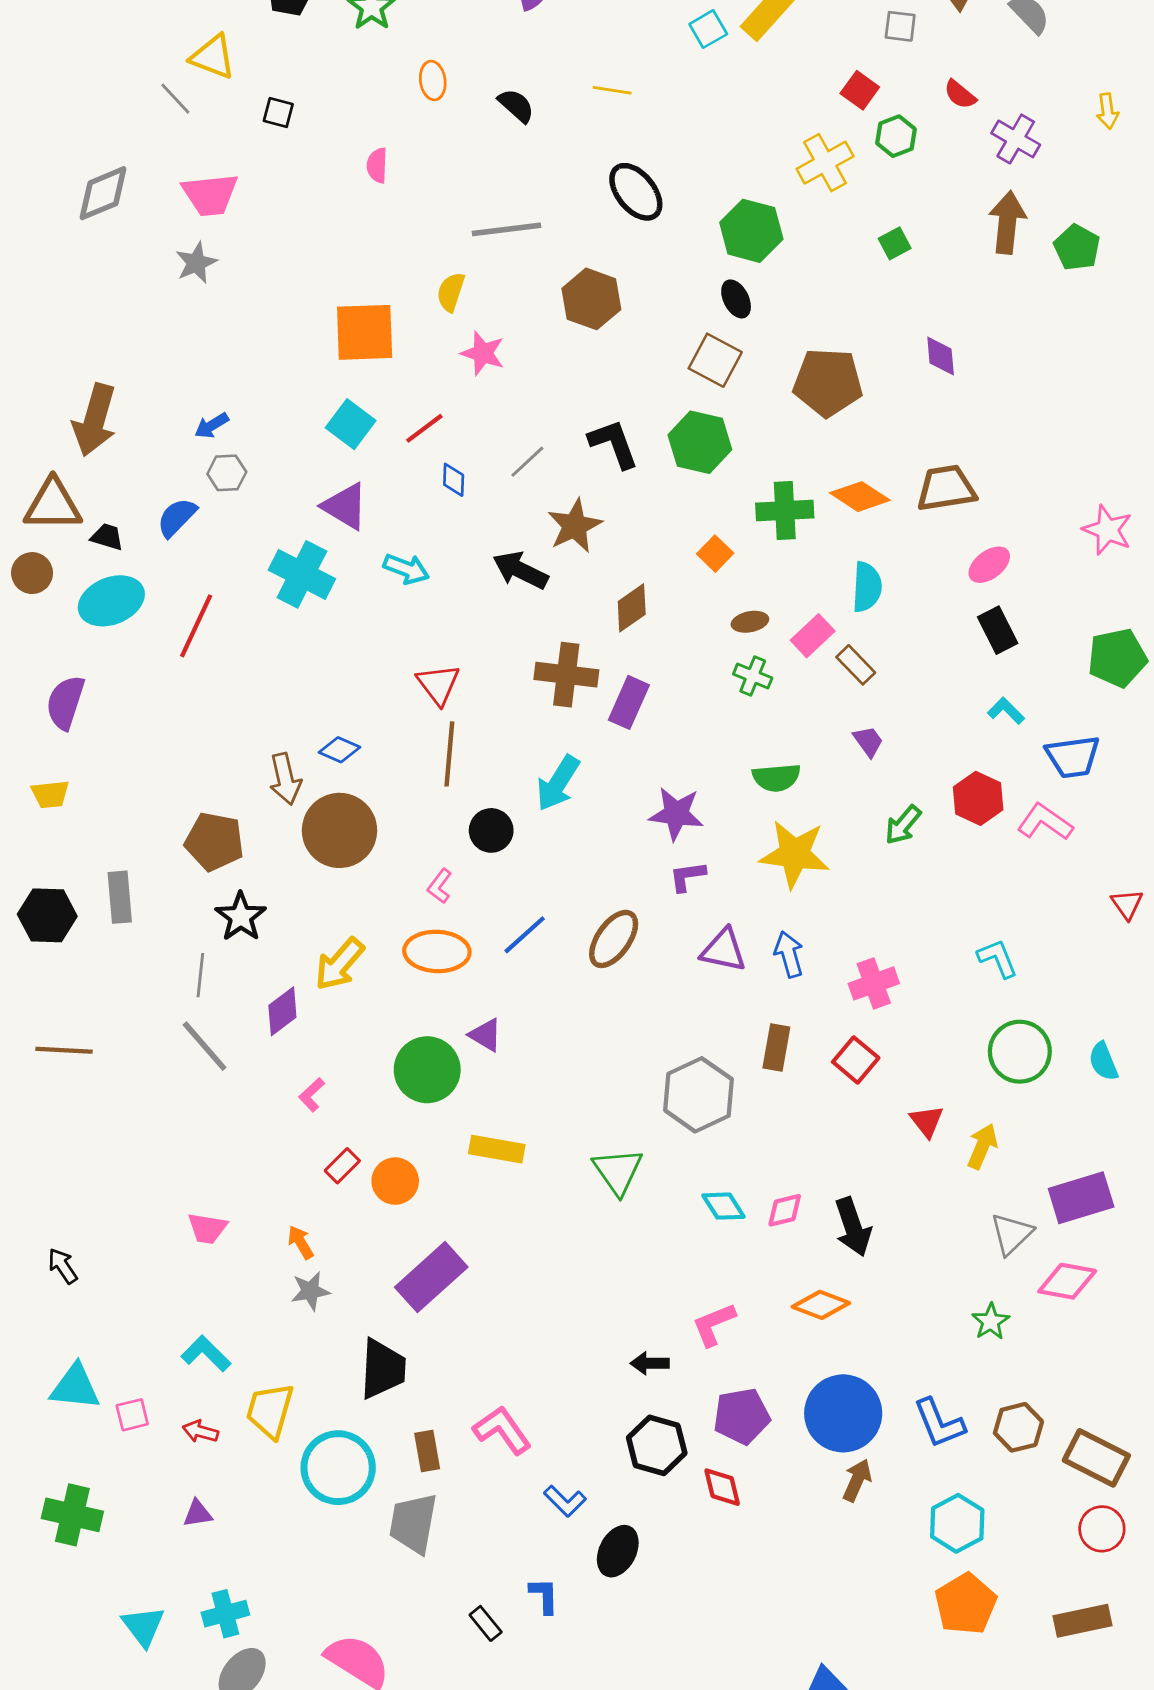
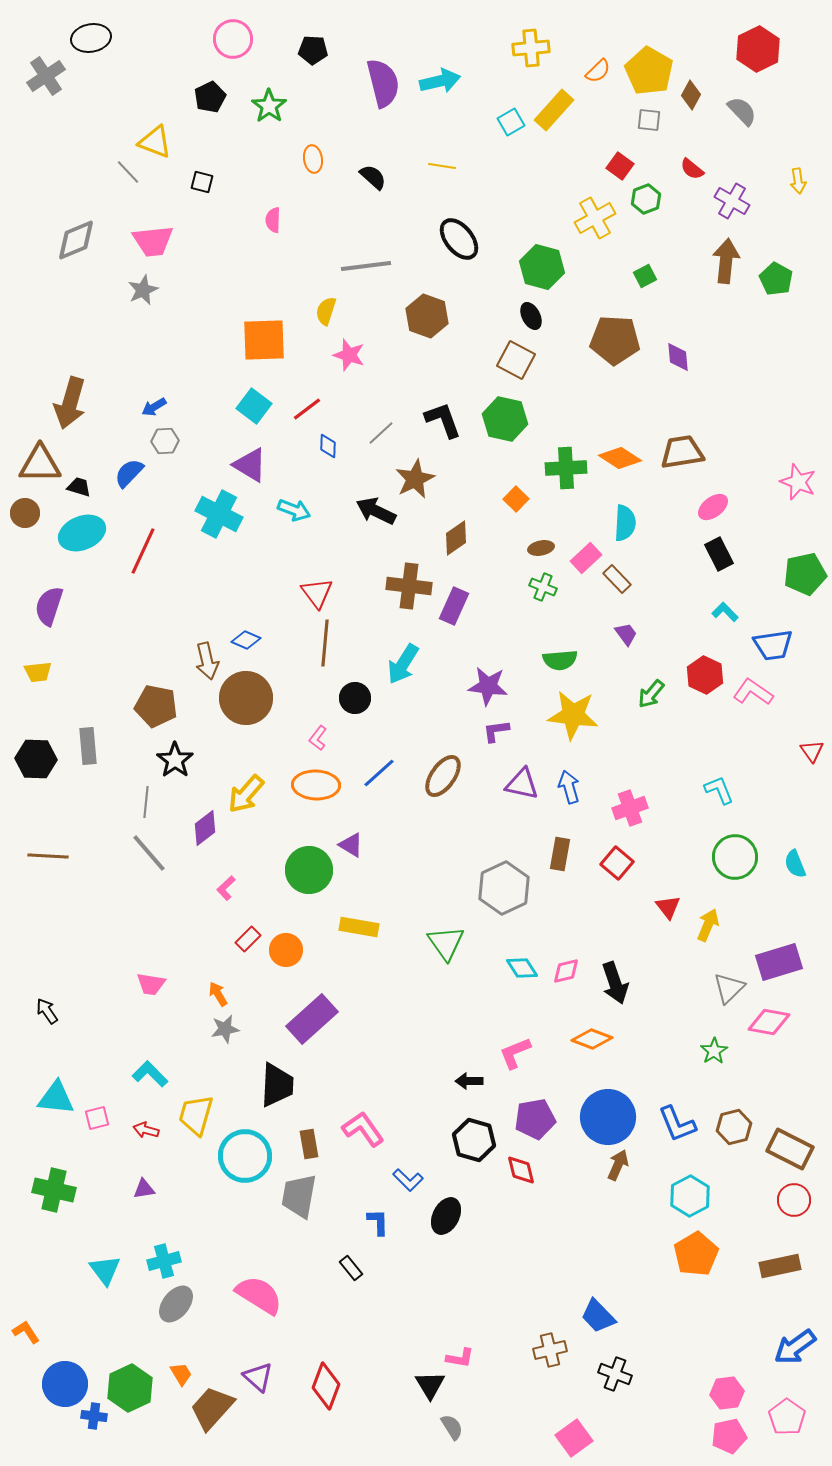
brown pentagon: (828, 382) -> (615, 340), moved
blue L-shape: (544, 1596) -> (378, 1222), moved

